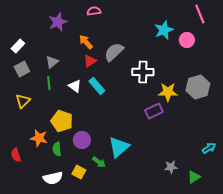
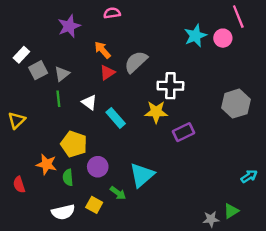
pink circle: (187, 40) -> (223, 38), moved
gray square: (22, 69) -> (38, 70), moved
cyan rectangle: (97, 86) -> (116, 118), moved
yellow star: (168, 92) -> (156, 112), moved
yellow triangle: (23, 101) -> (17, 120), moved
gray star: (171, 167) -> (211, 219), moved

